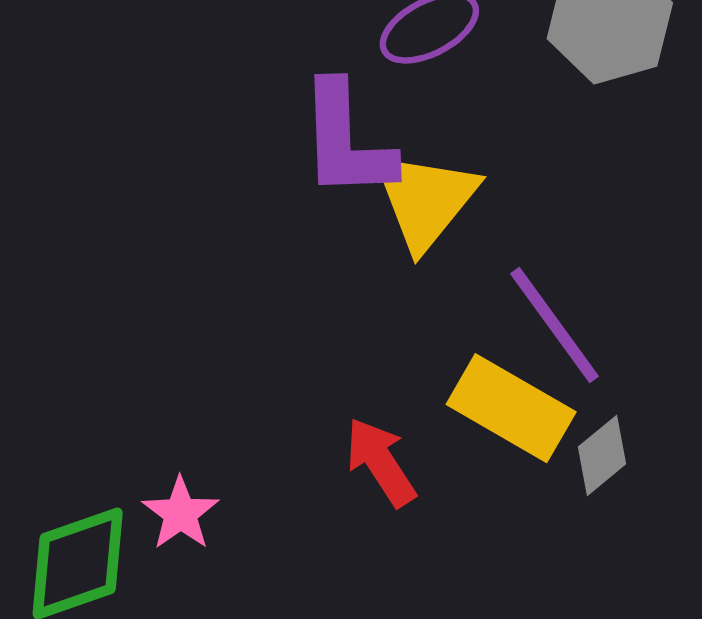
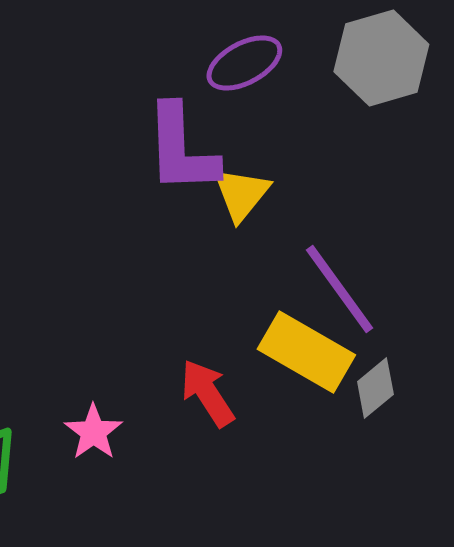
yellow triangle: (425, 200) -> (241, 194), size x0.7
pink star: (180, 513) -> (93, 432), moved

